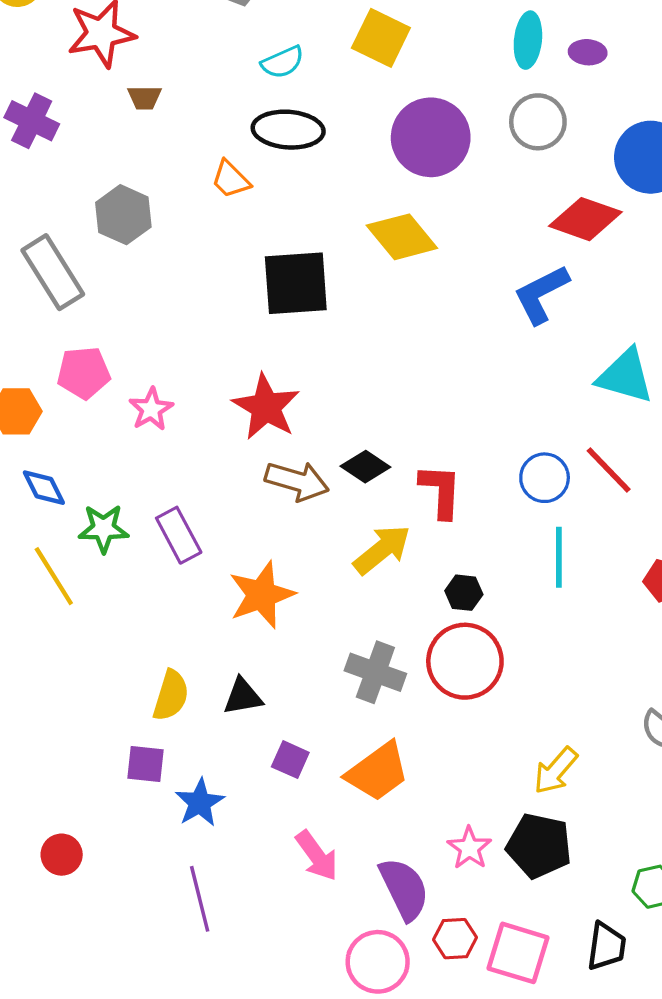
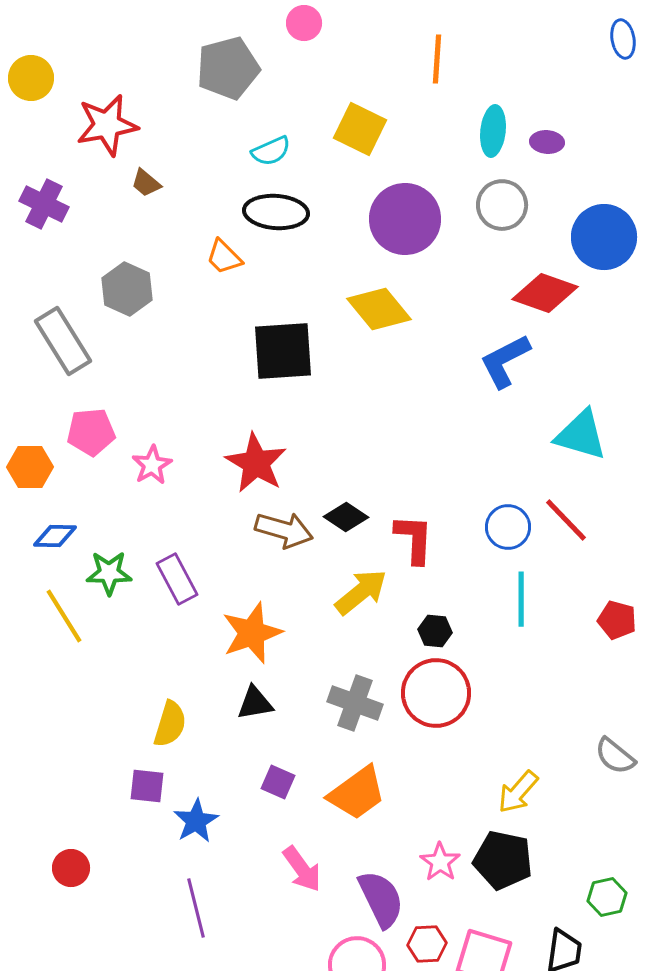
brown trapezoid: (144, 98) -> (146, 183), turned 40
blue diamond: (44, 488) -> (55, 536), turned -63
black triangle: (243, 697) -> (255, 703), moved

